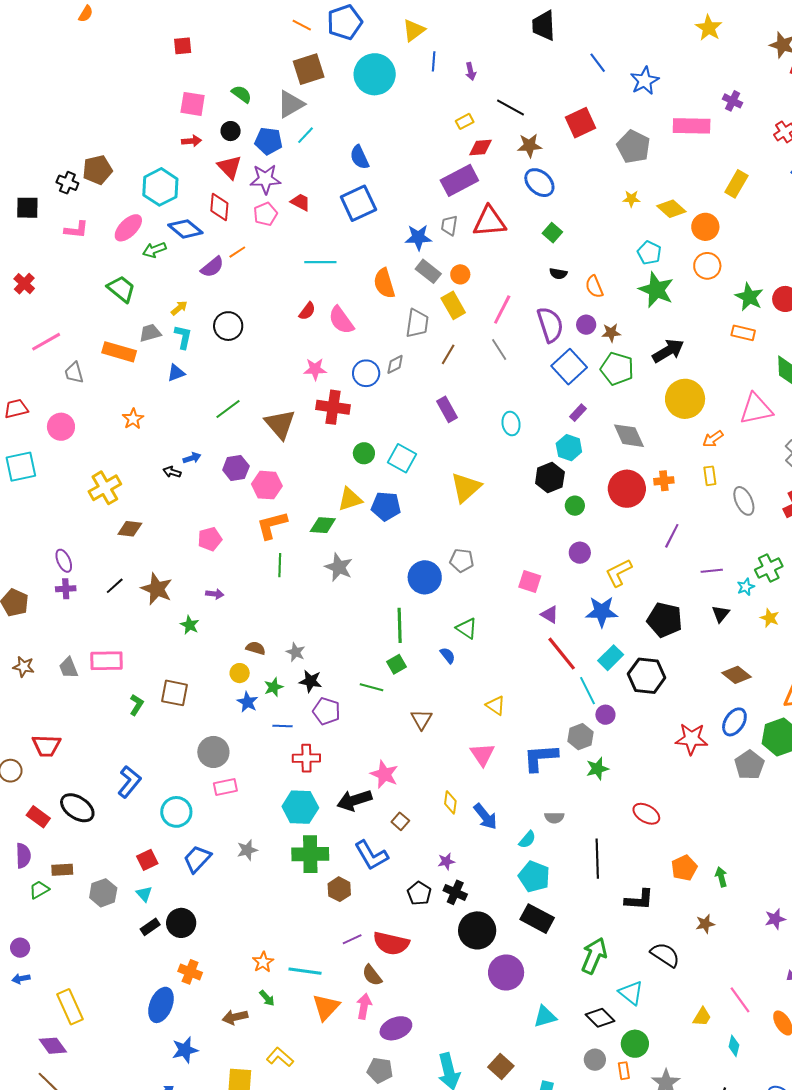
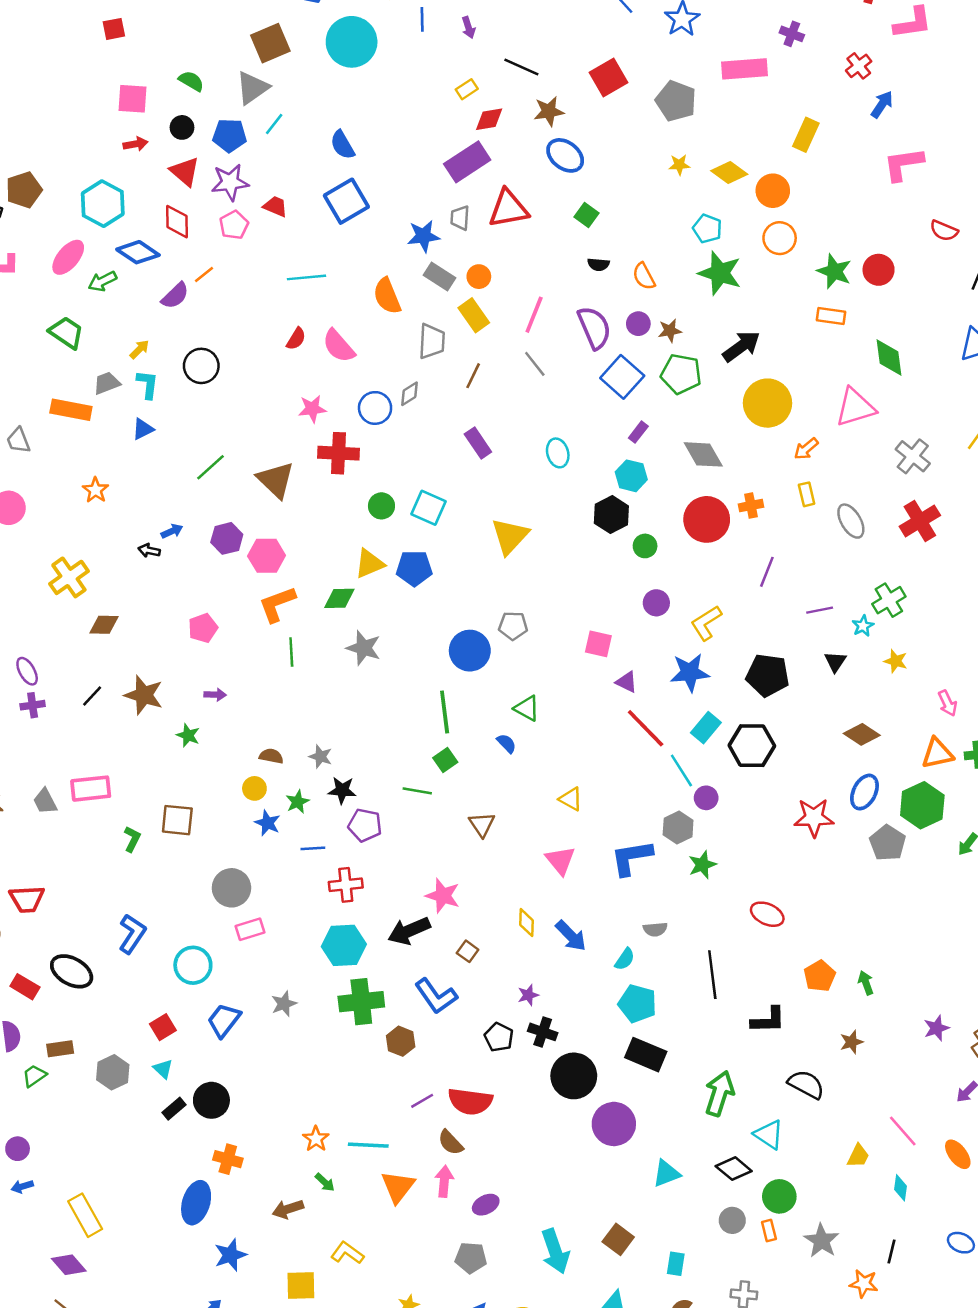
purple ellipse: (396, 1028) -> (486, 1205), size x0.7

